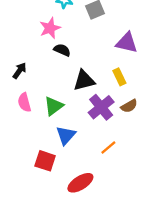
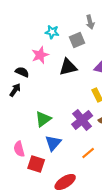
black semicircle: (62, 50) -> (22, 72), moved
black triangle: (84, 80) -> (68, 67), moved
pink semicircle: (24, 102) -> (19, 149), moved

